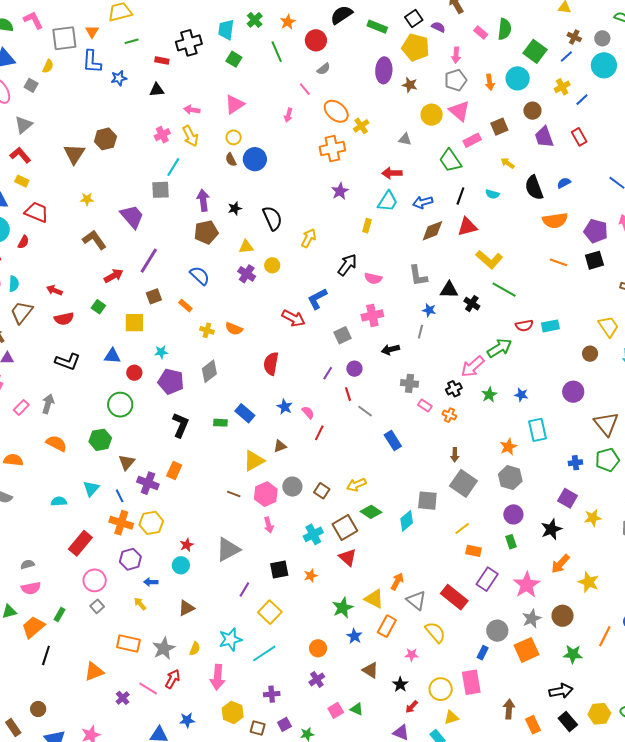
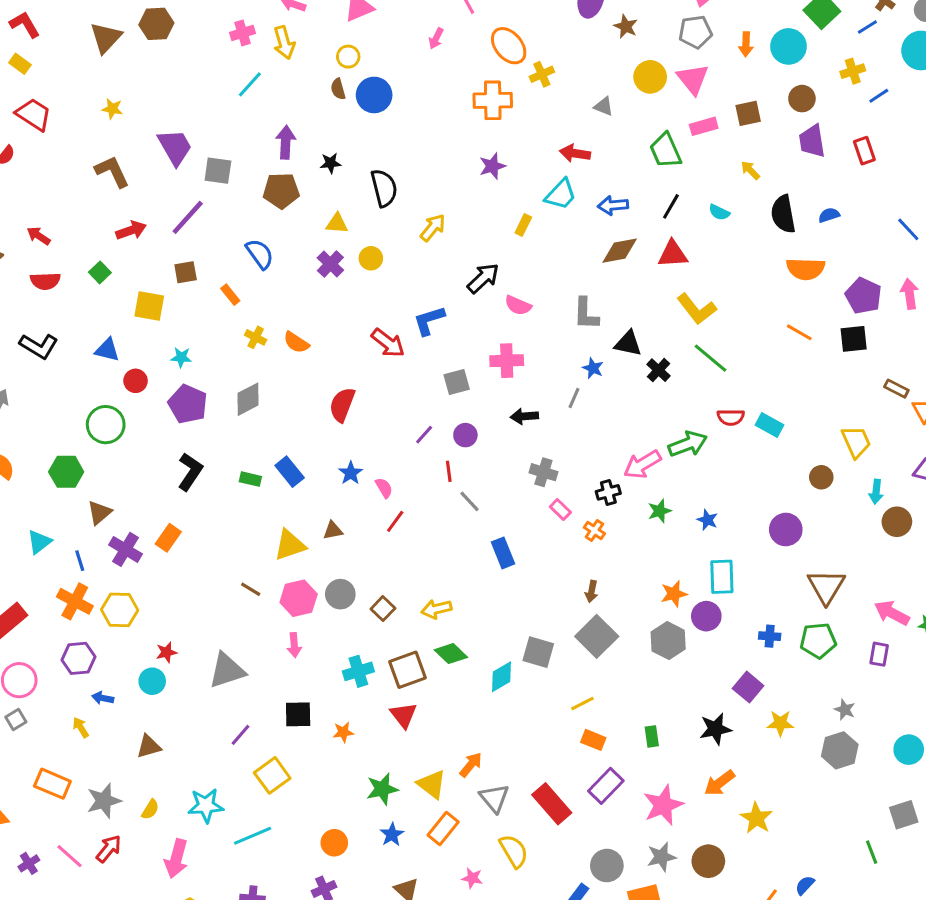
gray square: (161, 190) -> (218, 171), moved
cyan rectangle: (550, 326) -> (770, 425), turned 30
purple circle: (513, 514) -> (706, 616), moved

